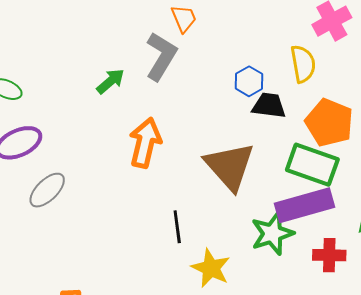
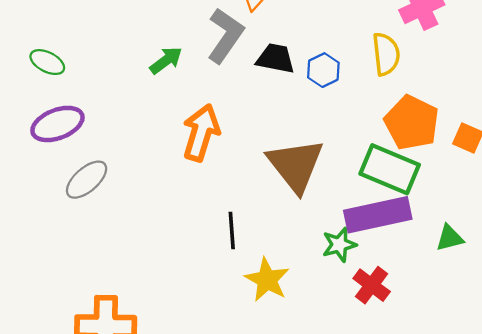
black trapezoid: (269, 106) -> (276, 58), moved
green star: (272, 233) -> (339, 245), size x0.7
red cross: (329, 255) -> (372, 285), moved, turned 32

